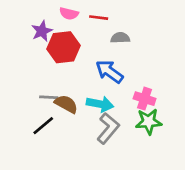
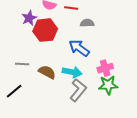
gray line: (49, 97) -> (22, 64), moved
pink cross: (145, 99) -> (105, 68), turned -35
black line: (43, 126) -> (14, 91), moved

